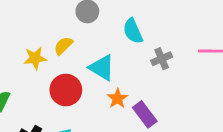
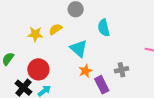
gray cross: (162, 59) -> (122, 70), moved
red circle: (66, 90) -> (38, 69), moved

